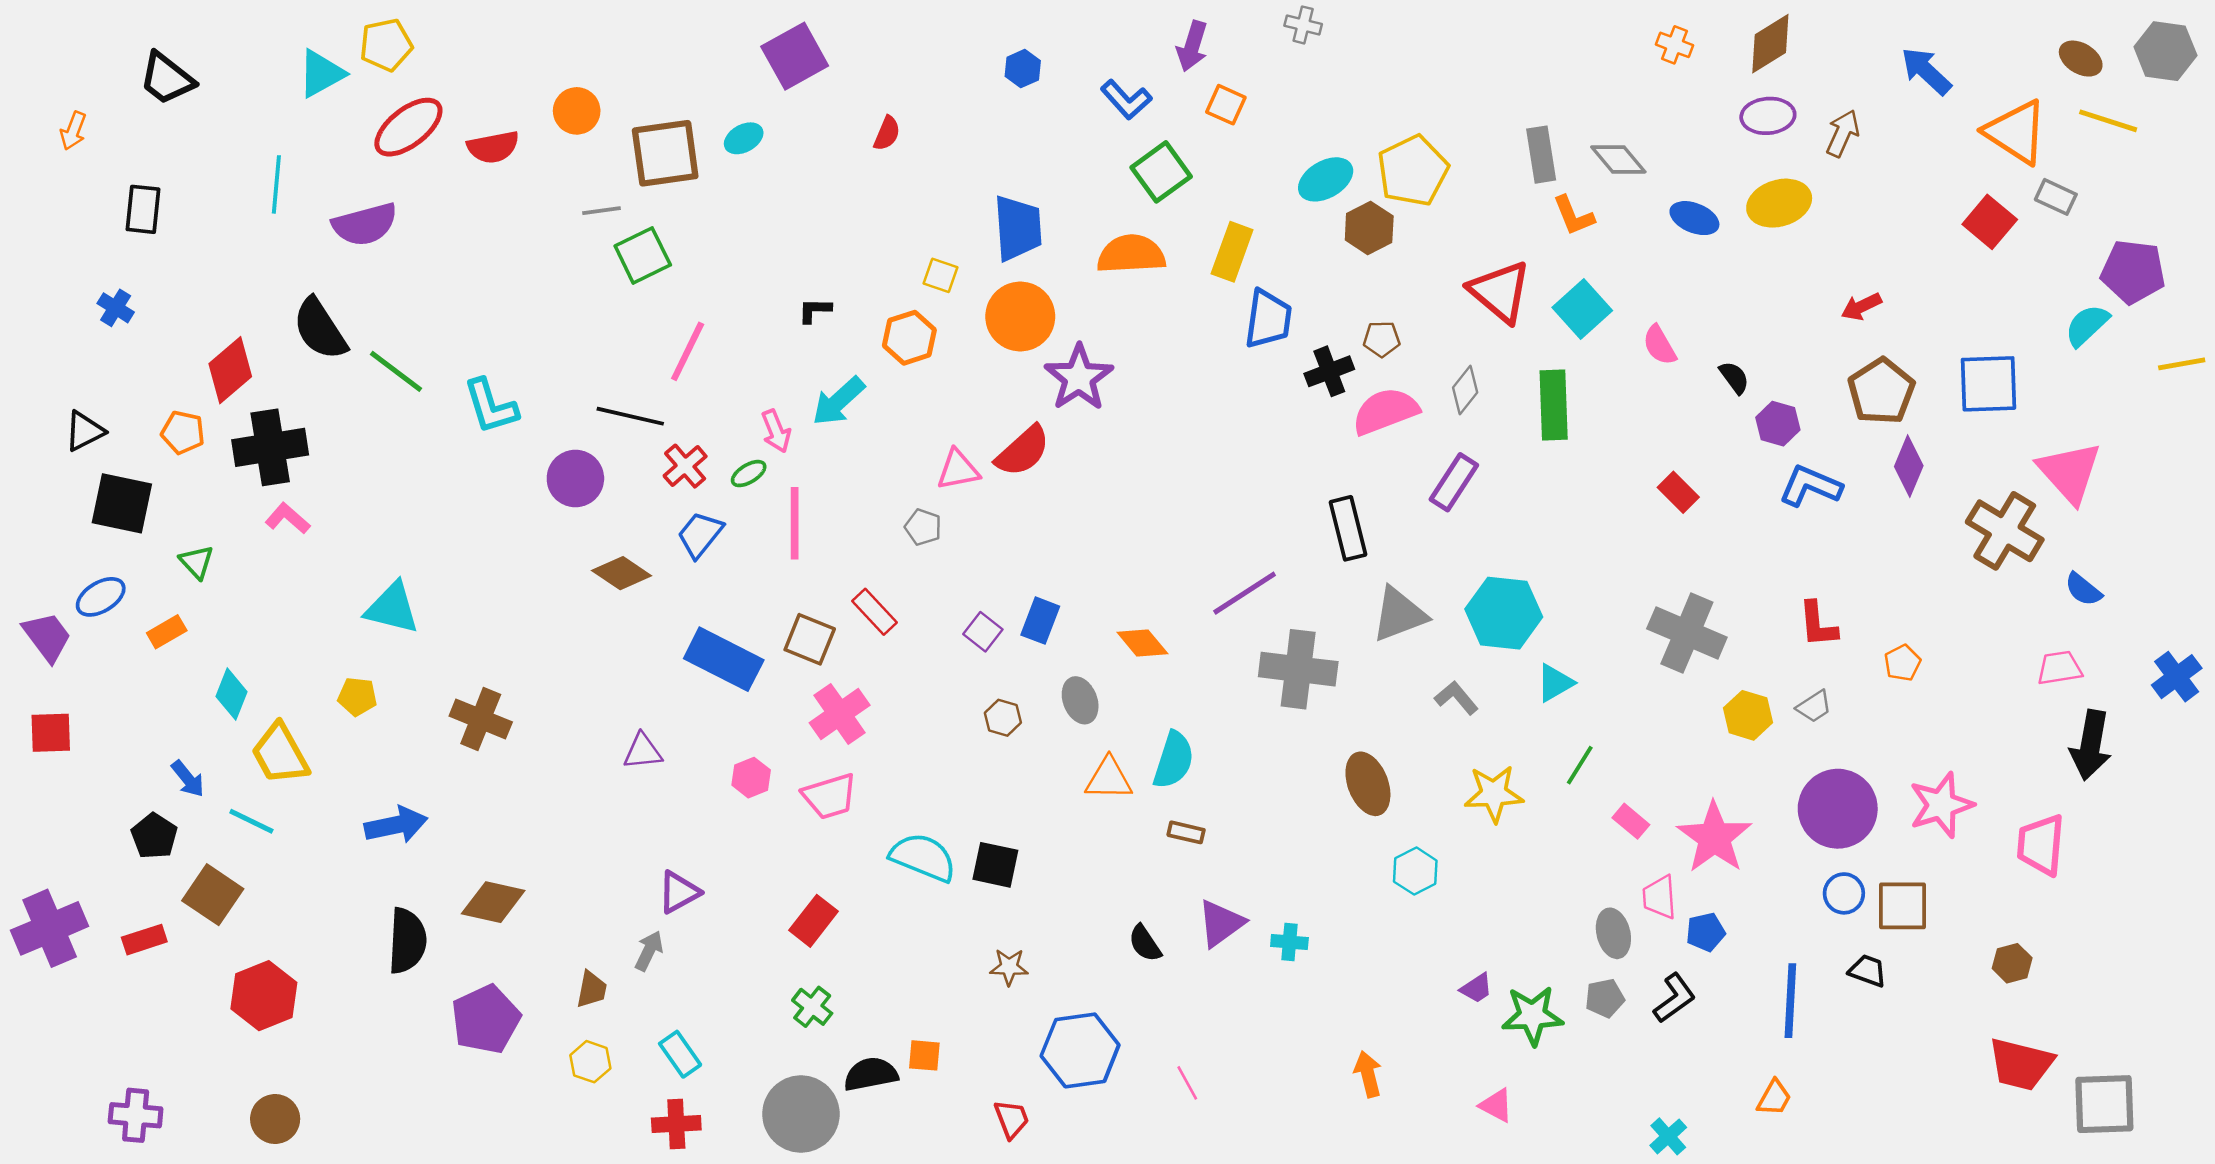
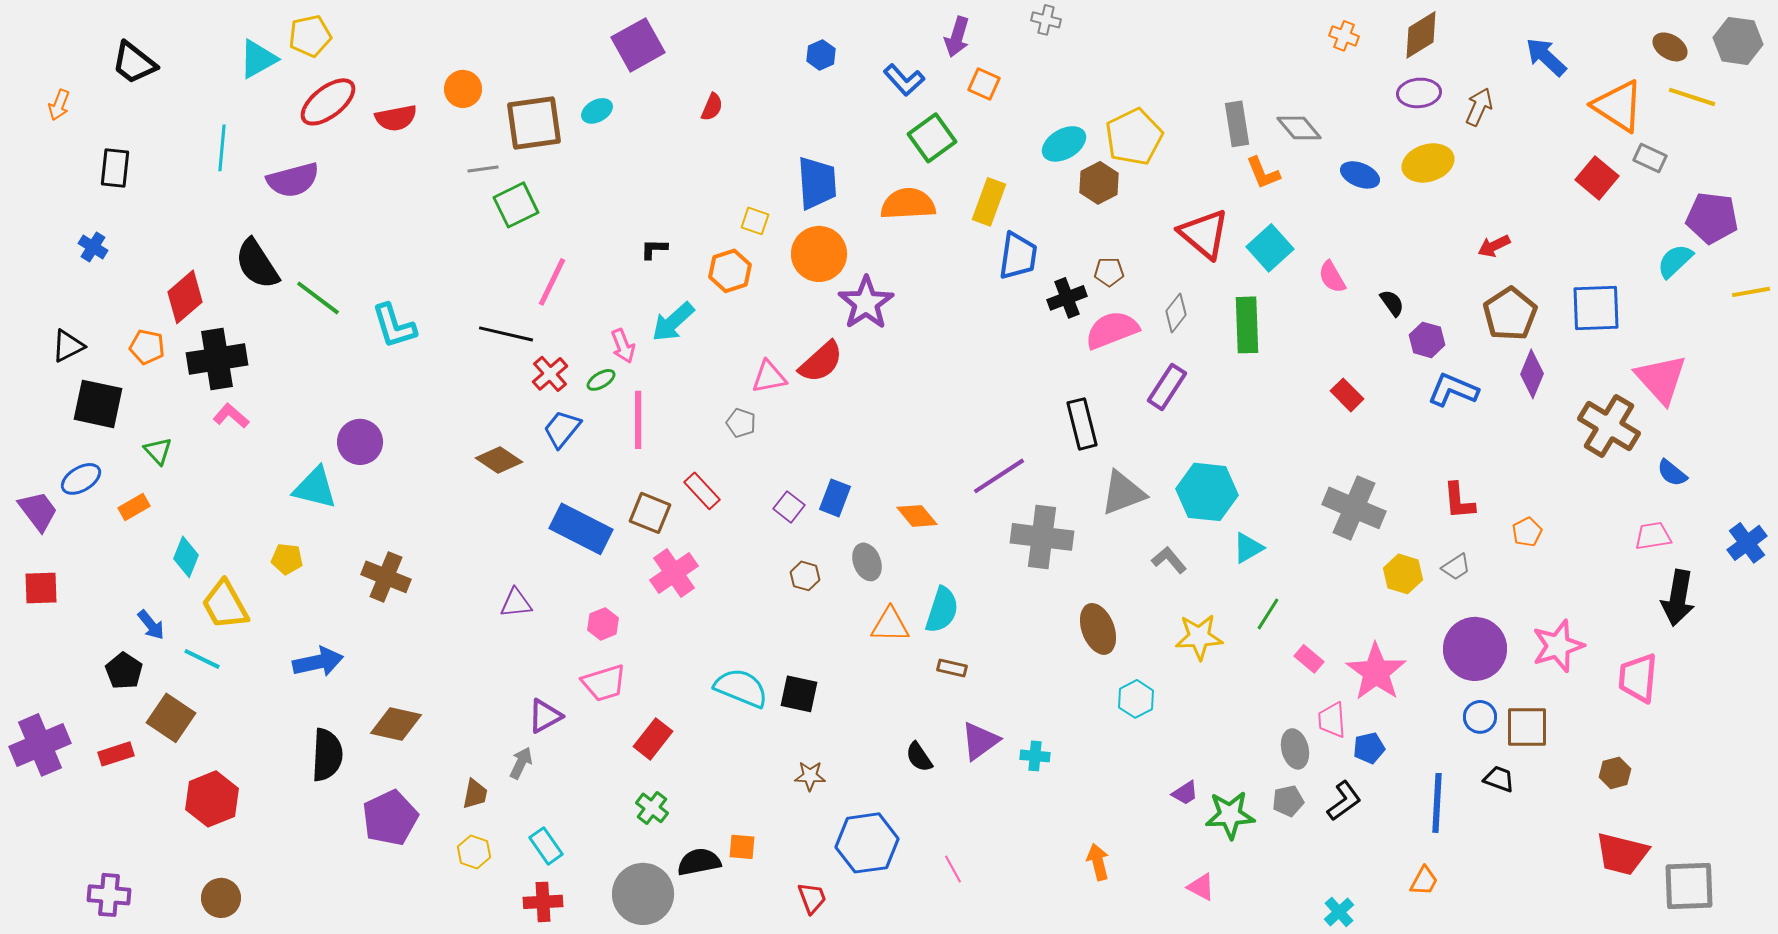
purple circle: (575, 478) -> (360, 442), moved
pink trapezoid: (830, 796) -> (604, 683), moved

